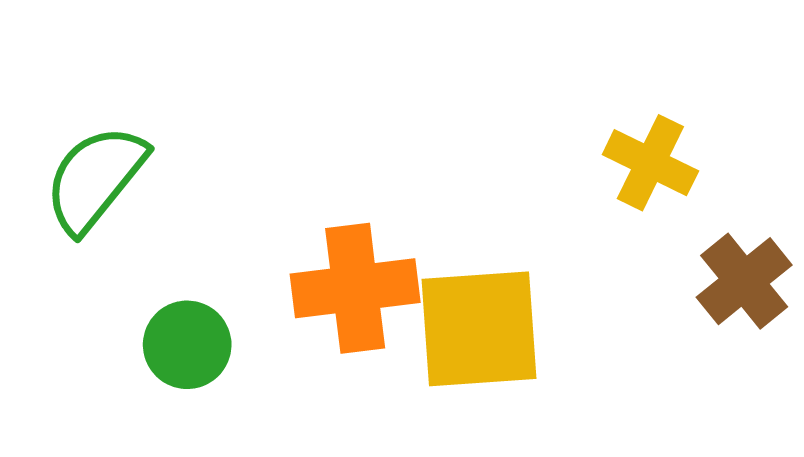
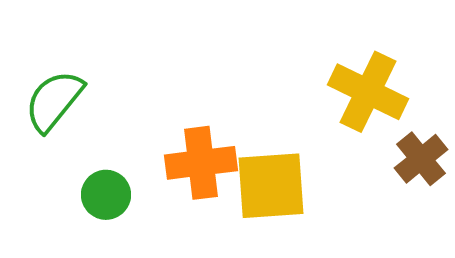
yellow cross: (650, 163) -> (368, 92), size x1.5

